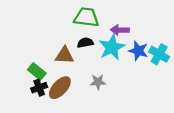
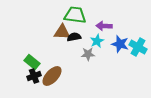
cyan star: (112, 47) -> (97, 41), size x0.6
brown triangle: (65, 55) -> (62, 32), moved
gray star: (98, 82) -> (88, 54), moved

